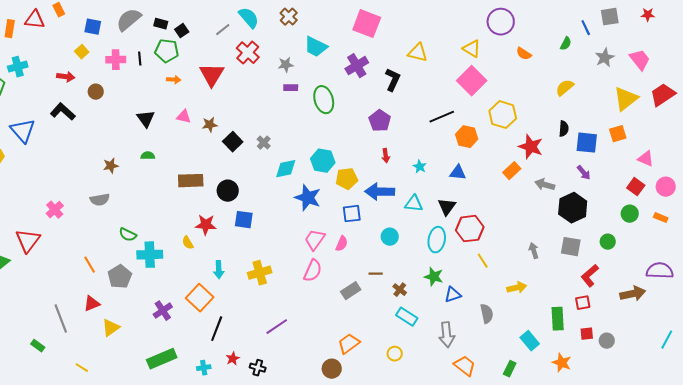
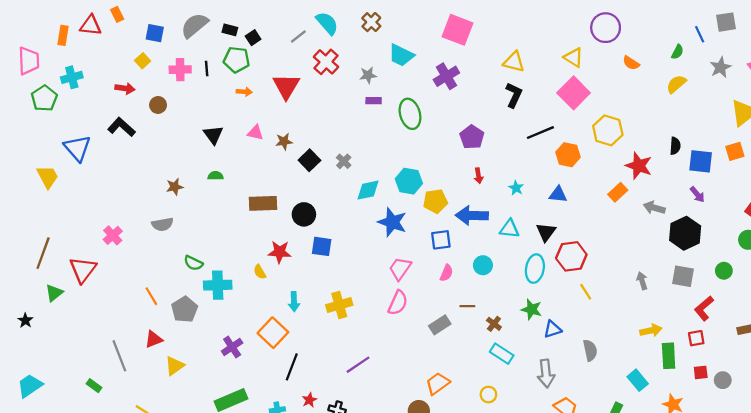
black L-shape: (393, 80) -> (514, 95), moved
yellow semicircle: (565, 88) -> (676, 84), moved
pink semicircle: (342, 244) -> (446, 273), moved
yellow arrow: (517, 288) -> (651, 330), moved

